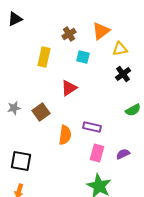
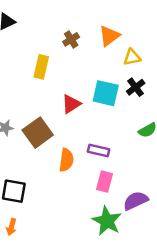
cyan square: (83, 57) -> (106, 93), moved, size x1.6
brown square: (41, 112) -> (38, 133), size x1.4
purple semicircle: (123, 154) -> (136, 201), moved, size x1.5

